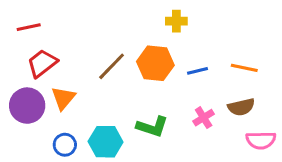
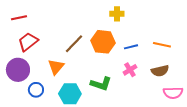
orange triangle: (63, 98) -> (56, 67), moved
pink cross: (204, 118) -> (130, 70), moved
blue circle: (65, 145) -> (36, 90), moved

